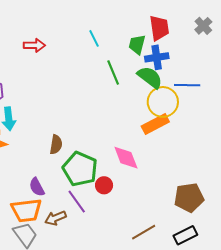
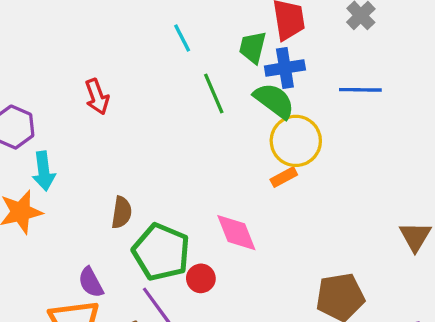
red arrow: (34, 45) -> (97, 97), moved, turned 70
blue line: (187, 85) -> (360, 90), moved
orange rectangle: (155, 124) -> (284, 177), size x0.6

